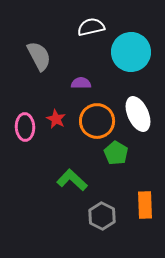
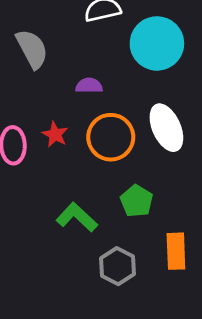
green pentagon: (116, 153) -> (137, 201), moved

